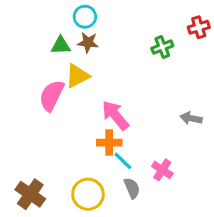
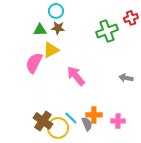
green cross: (162, 47) -> (107, 31), size x1.5
orange cross: (109, 143) -> (94, 115), moved
cyan line: (123, 161) -> (71, 118), moved
pink cross: (162, 170) -> (118, 121), moved, turned -32
brown cross: (30, 194) -> (43, 121), moved

